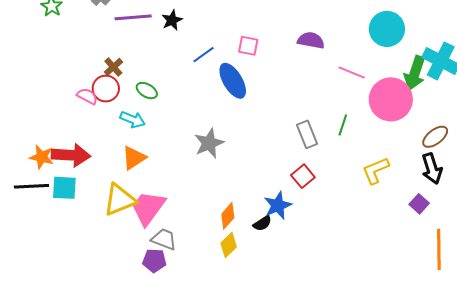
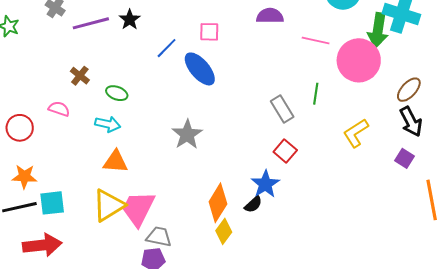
red circle: (106, 89) -> (20, 128), moved
red arrow: (71, 155) -> (42, 245), moved
orange triangle: (134, 158) -> (115, 162), turned 48
orange diamond: (228, 216) -> (218, 203), size x1.4

